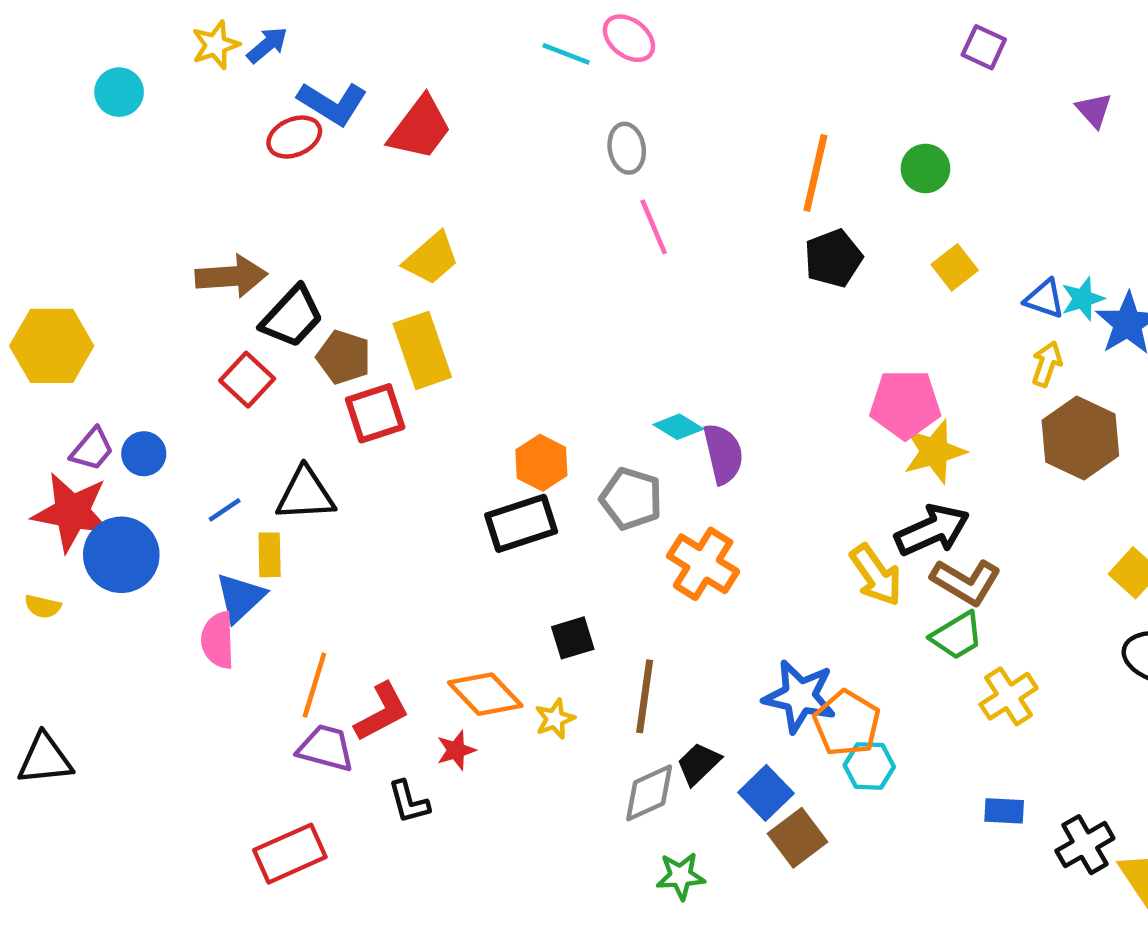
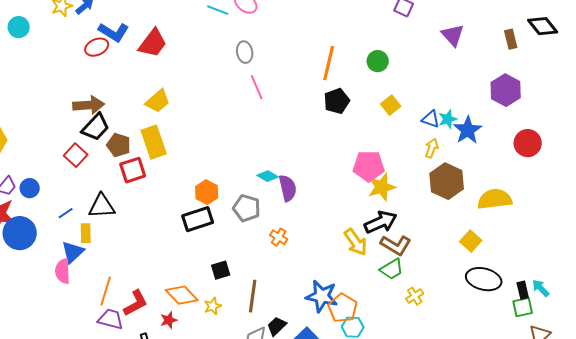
purple triangle: (1094, 110) -> (453, 35), size x1.4
brown arrow: (231, 276) -> (89, 105), moved
orange cross: (703, 564) -> (279, 237), size x0.6
yellow cross: (1009, 696) -> (415, 296), size x0.7

